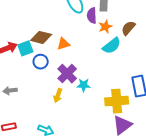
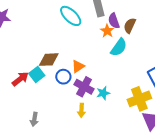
purple semicircle: (92, 16) -> (114, 21), moved
orange triangle: (63, 44) -> (78, 66), moved
blue circle: (41, 62) -> (63, 77), moved
gray arrow: (10, 91) -> (34, 119), turned -56

